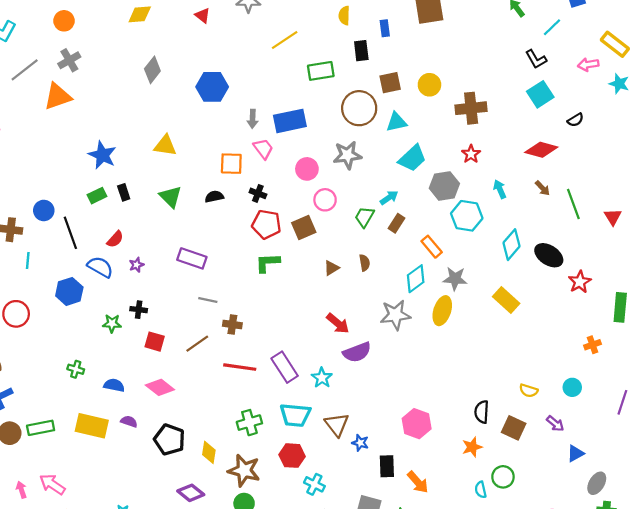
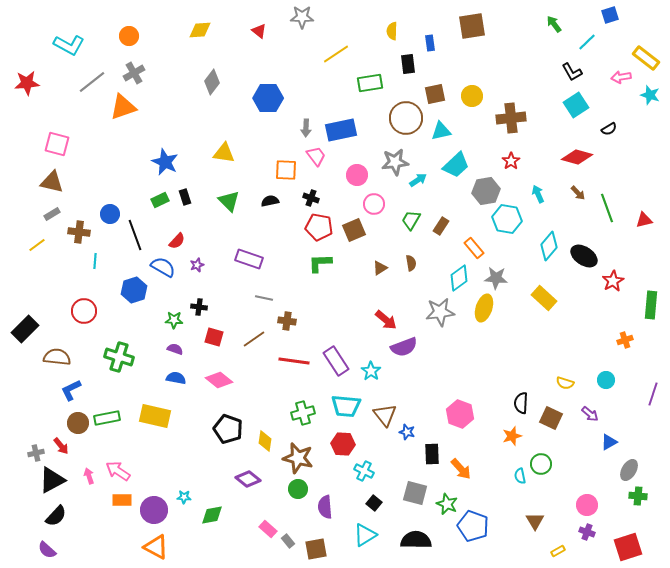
cyan arrow: (389, 198) -> (418, 180), moved
red triangle: (613, 217) -> (644, 220), turned 48
green cross: (76, 369) -> (119, 357), moved, size x1.8
purple semicircle: (129, 421) -> (175, 349), moved

